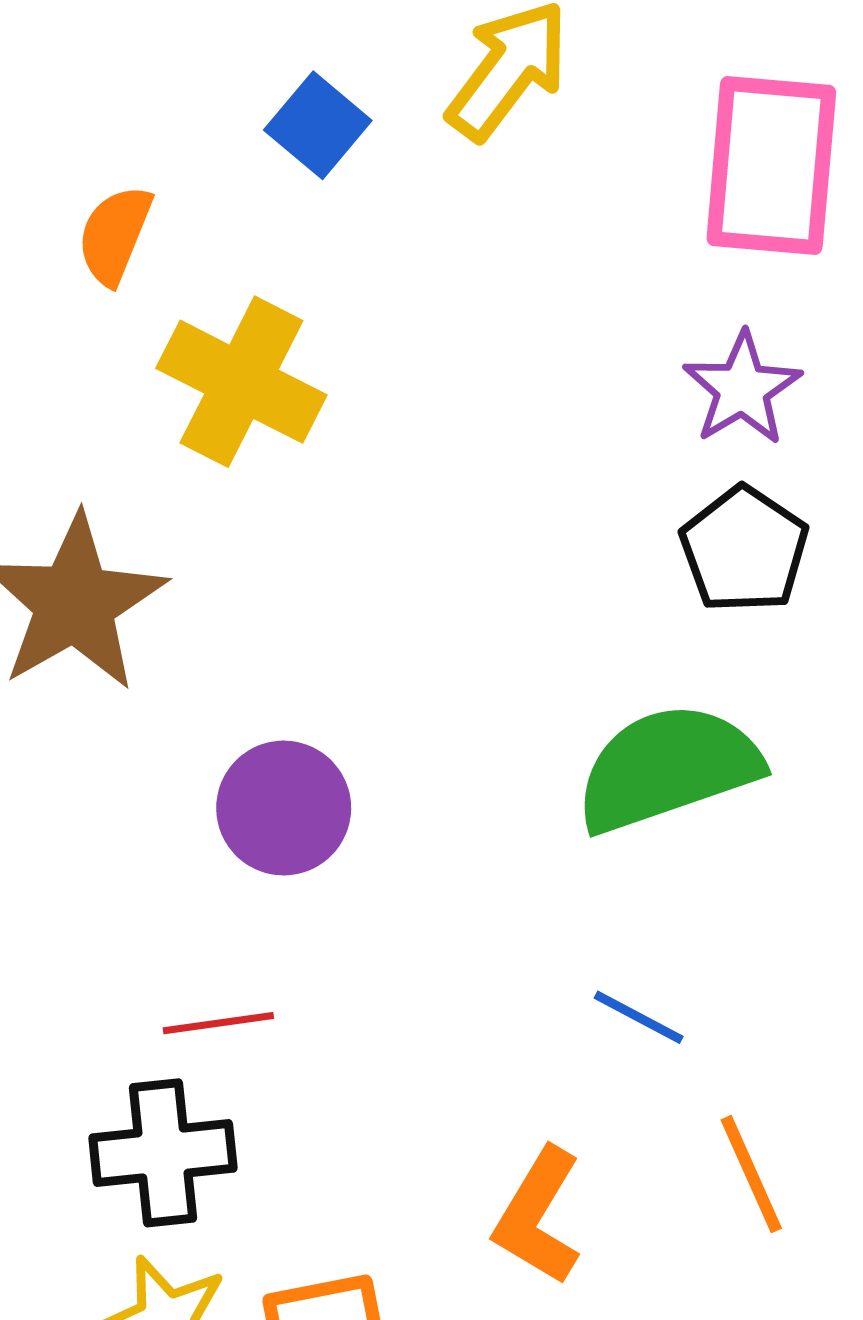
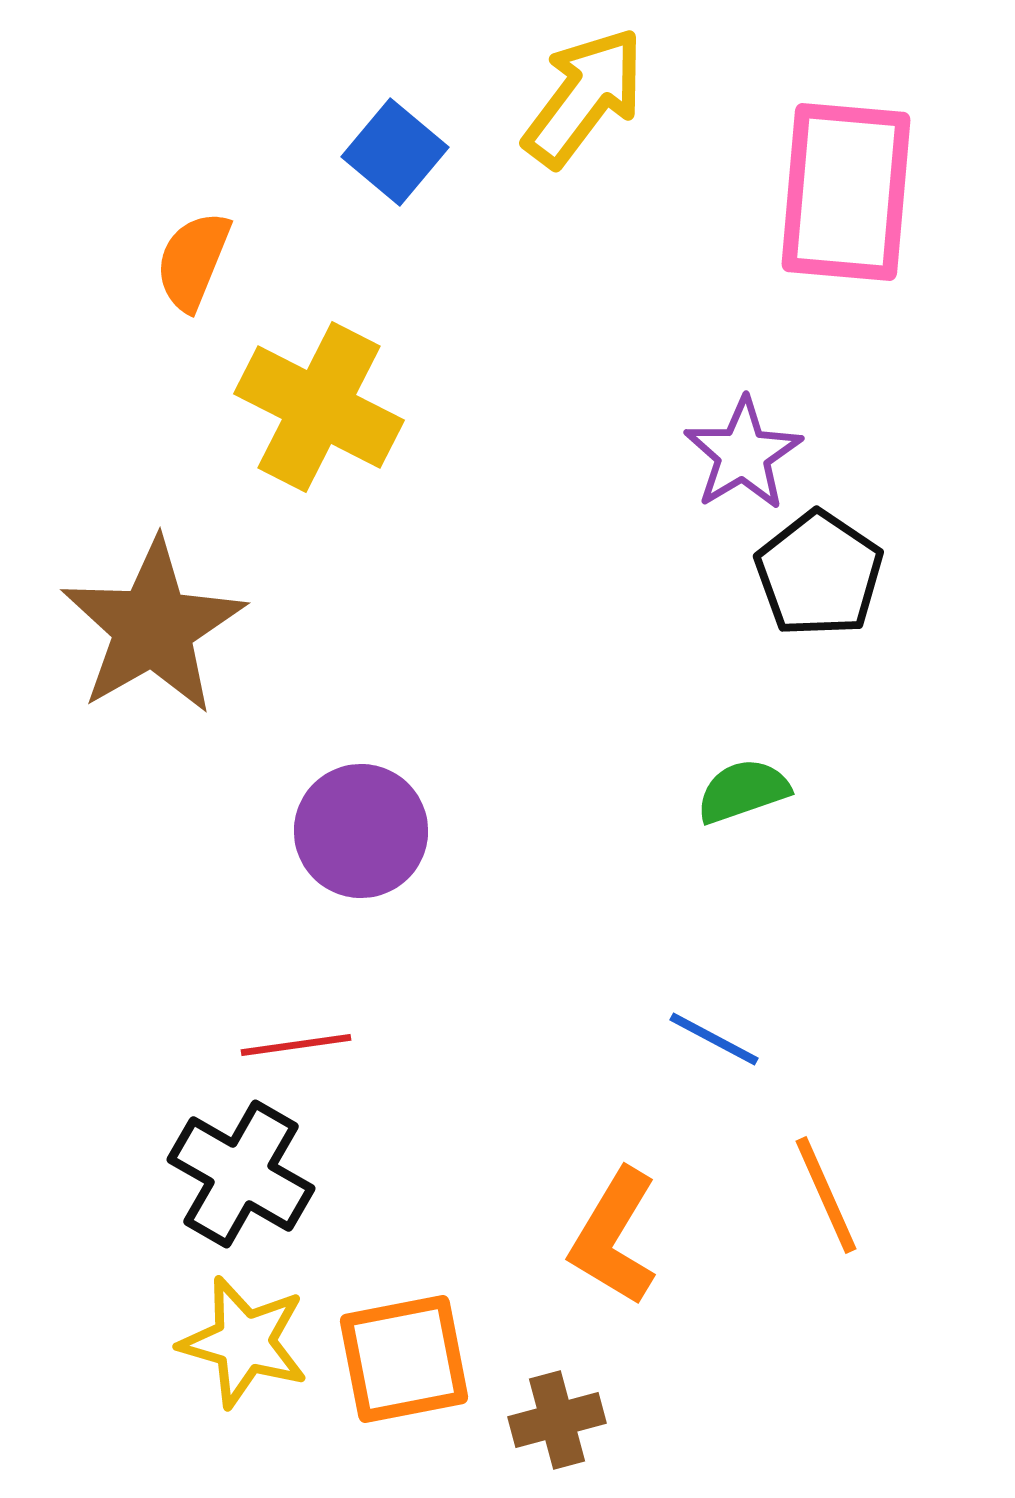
purple star: (742, 389) -> (743, 454), moved
green semicircle: (668, 768) -> (743, 791), size x0.5
black cross: (163, 1153) -> (241, 1174), turned 36

